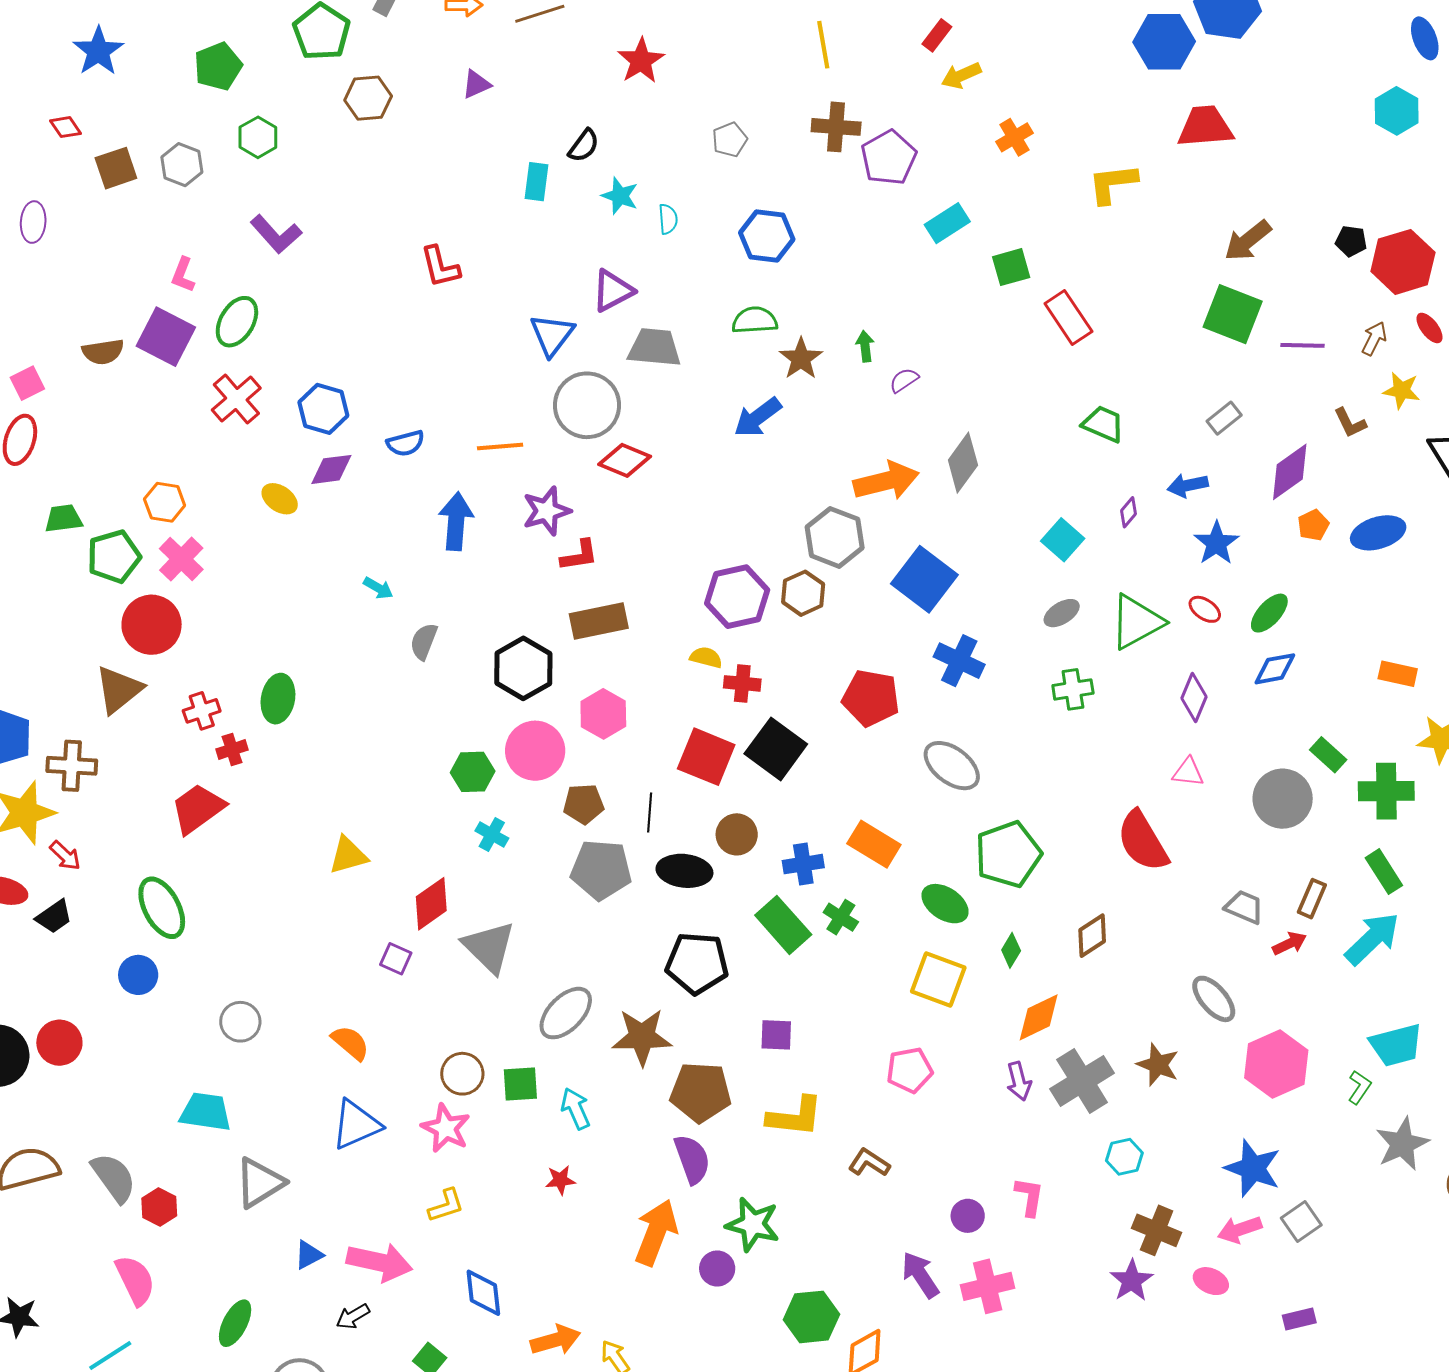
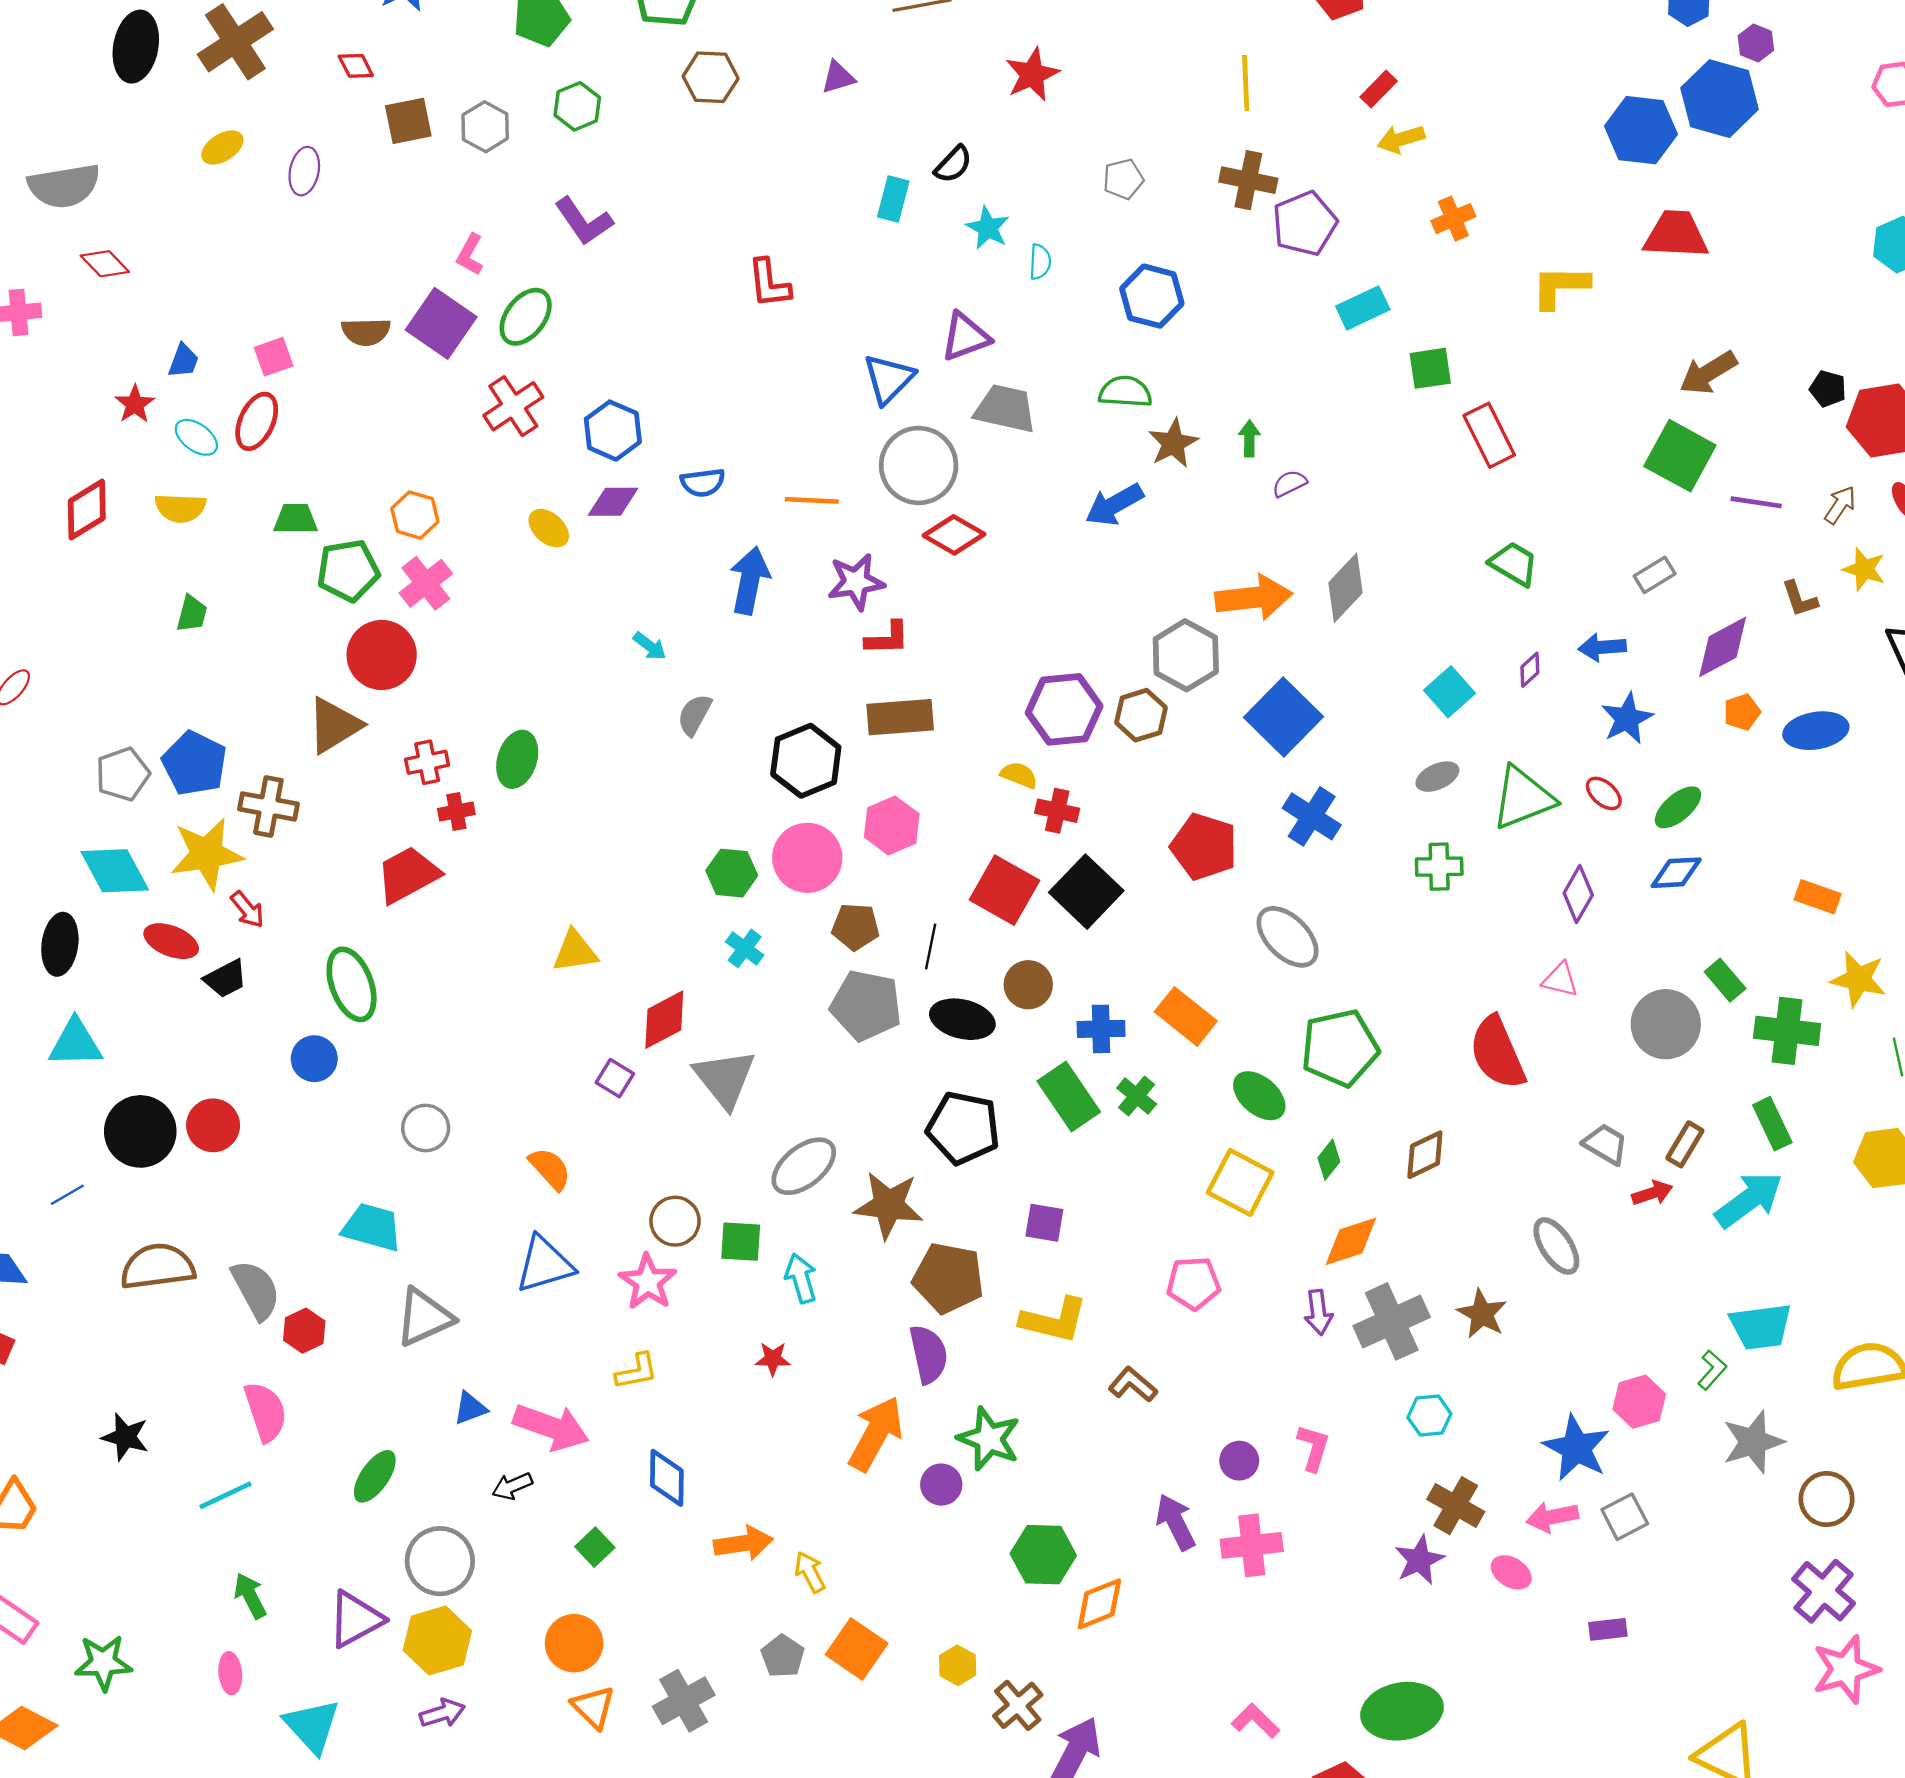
pink hexagon: (1276, 1064) -> (1639, 1402), moved, size x0.7

